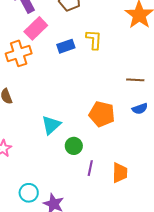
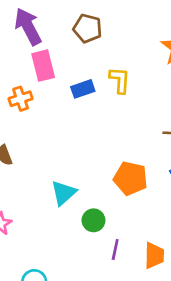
pink rectangle: (36, 28) -> (43, 66), turned -60
orange cross: (19, 53) -> (21, 99), size x0.7

